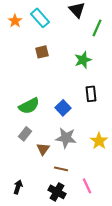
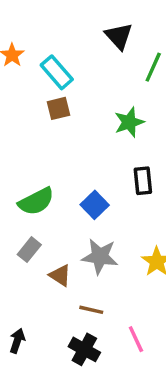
cyan rectangle: (40, 18) -> (57, 72), moved
brown triangle: (43, 149) -> (60, 275), turned -32

